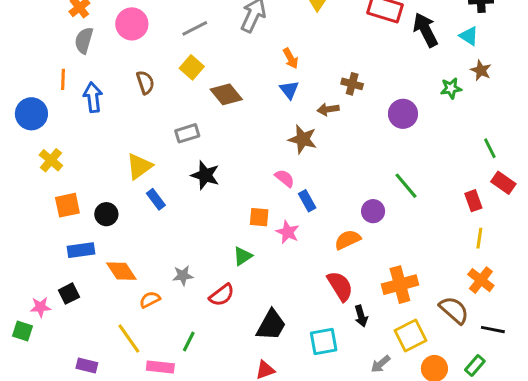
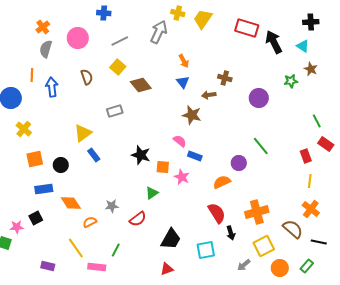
black star: (205, 175) -> (141, 155), moved
blue rectangle: (307, 201) -> (195, 156), turned -40

